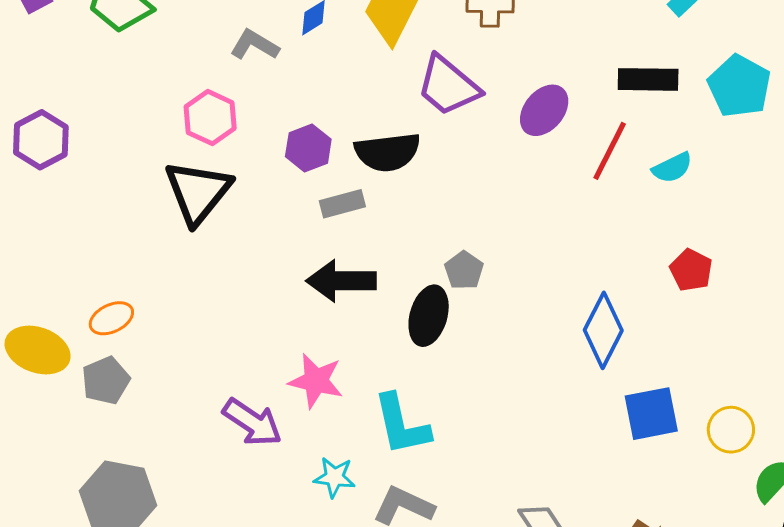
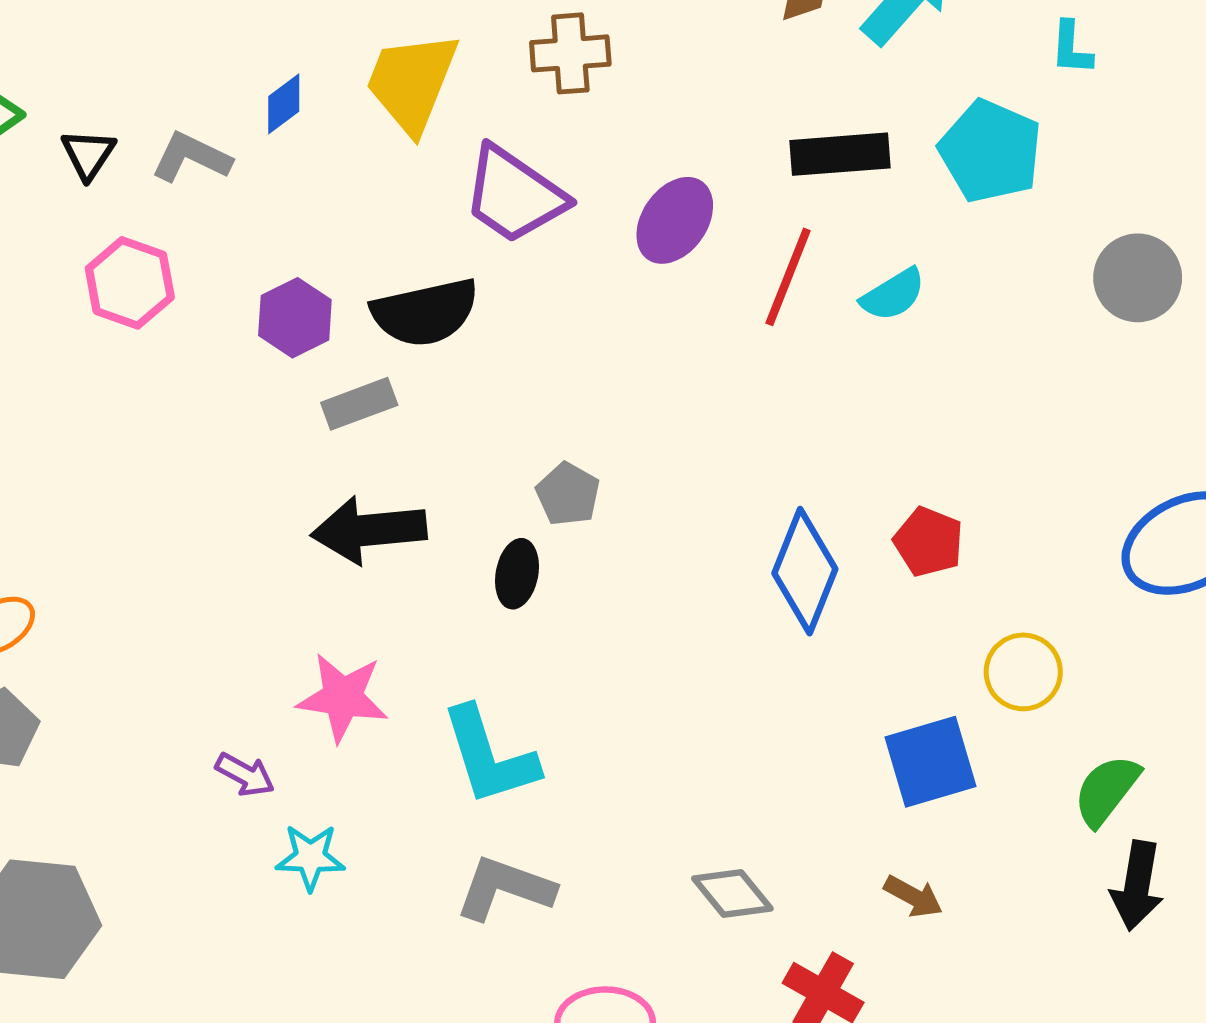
black triangle: (198, 192) -> (88, 154), moved, size x0.5
red pentagon: (691, 270) -> (928, 542), moved
black ellipse: (429, 316) -> (517, 574), size x0.7
blue square: (651, 414) -> (931, 762), moved
purple arrow: (252, 422) -> (245, 775), size x0.6
yellow circle: (731, 430) -> (1023, 672), moved
cyan star: (334, 477) -> (310, 857), moved

